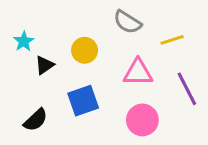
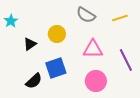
yellow line: (172, 40) -> (120, 18), moved
cyan star: (24, 41) -> (11, 21), moved
black semicircle: (36, 120) -> (34, 81), moved

